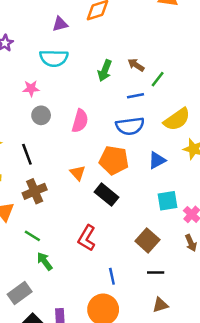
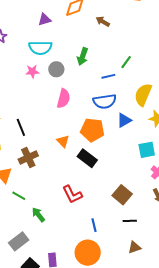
brown arrow: (136, 65) -> (103, 21), moved
pink star: (31, 88) -> (32, 71), moved
gray circle: (41, 115) -> (56, 69), moved
yellow semicircle: (177, 119) -> (143, 95), turned 150
blue triangle: (157, 160) -> (124, 120), moved
cyan square: (168, 201) -> (147, 150), moved
green line: (32, 236) -> (19, 196), moved
red L-shape: (87, 238) -> (72, 194), turned -55

